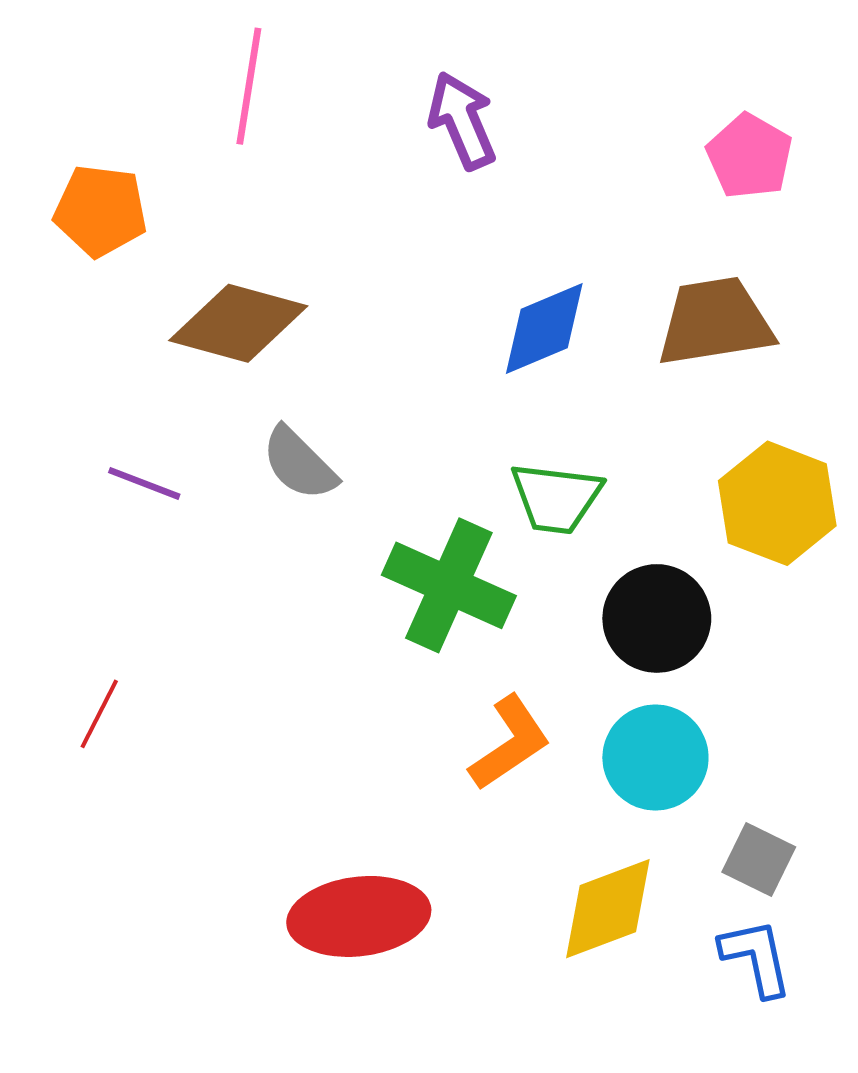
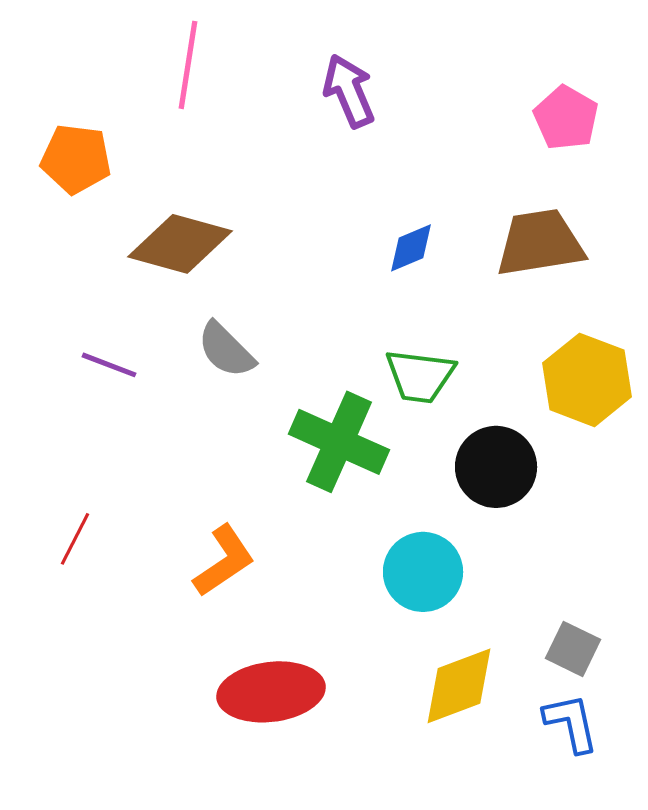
blue diamond: (544, 328) -> (411, 248), size x0.7
orange L-shape: (510, 743) -> (224, 561), moved
cyan circle: (655, 758) -> (423, 572), moved

